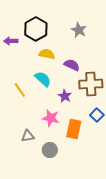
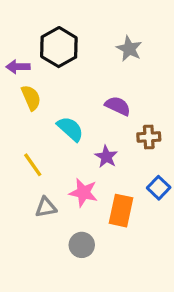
yellow semicircle: (47, 54) -> (31, 98), moved, turned 56
brown cross: (91, 84) -> (149, 137), size x0.6
yellow line: (20, 90) -> (33, 165), moved
gray triangle: (28, 136) -> (46, 207), moved

